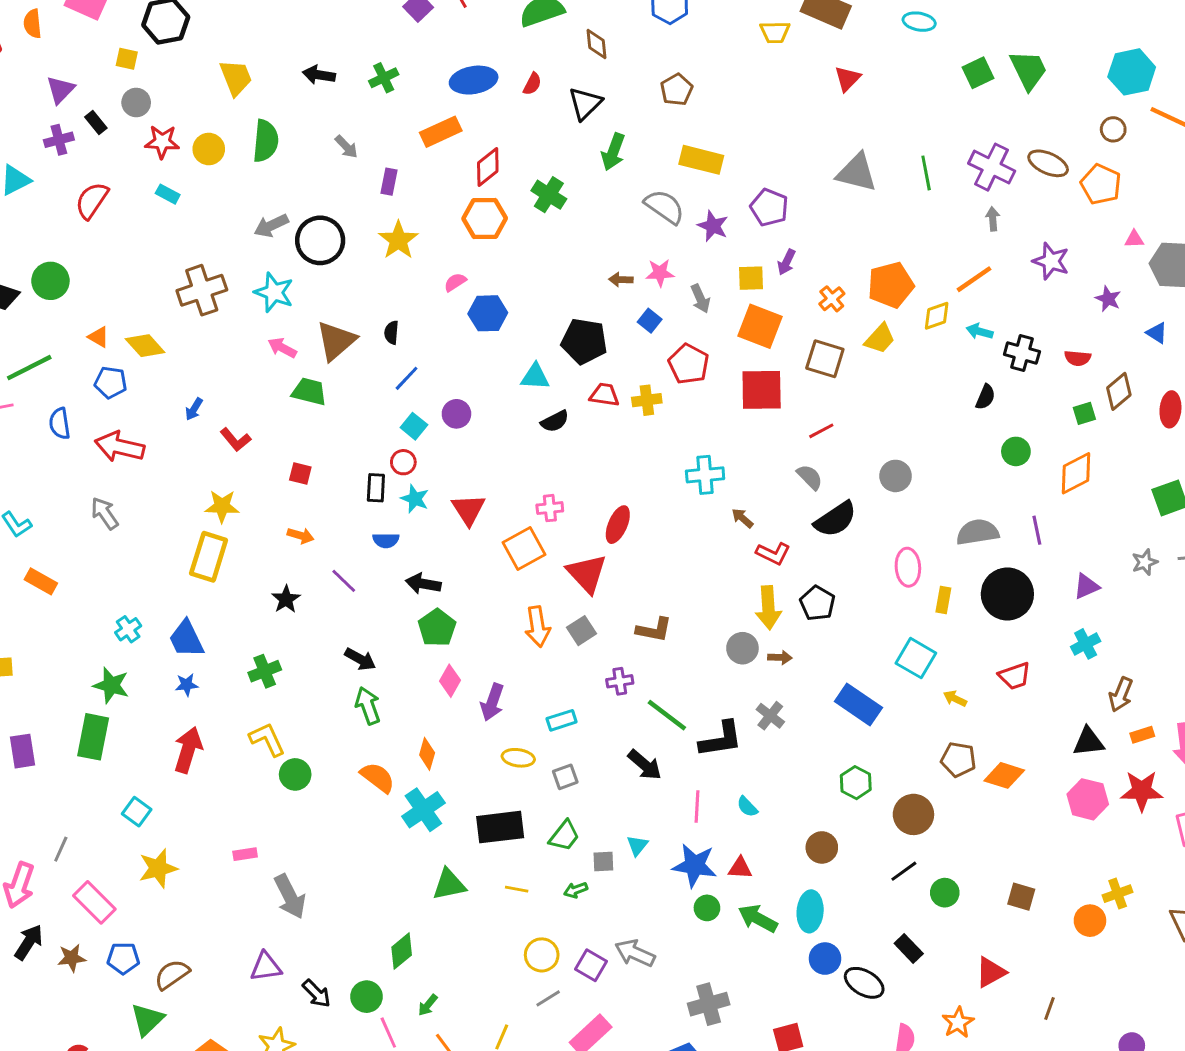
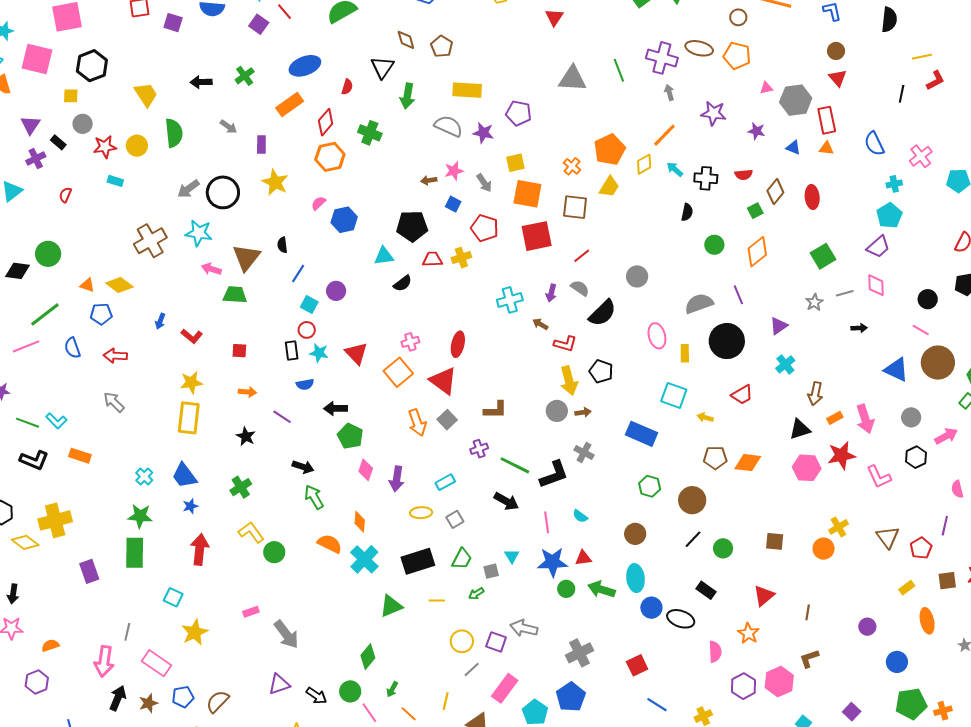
brown diamond: (597, 44) -> (406, 40), moved
red semicircle: (532, 84) -> (347, 87), moved
red semicircle: (92, 200) -> (65, 195), size x0.6
purple arrow: (786, 262) -> (551, 293), moved
cyan arrow: (980, 331) -> (675, 169), turned 36
red arrow: (120, 447) -> (115, 356), size x0.7

